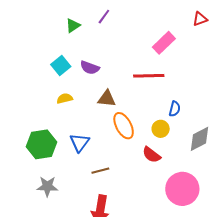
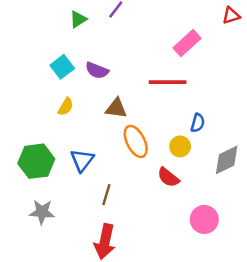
yellow semicircle: (65, 98) -> (66, 107), turned 133
brown line: (100, 171) -> (106, 195), turned -60
pink circle: (182, 189) -> (204, 219), size x0.7

